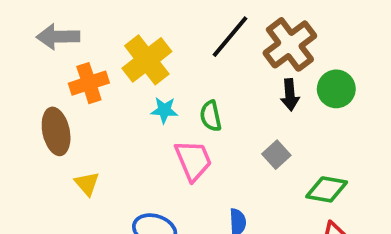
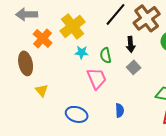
orange cross: (89, 83) -> (43, 38), turned -30
black arrow: (290, 95) -> (131, 44), moved
gray square: (276, 155) -> (134, 67), moved

